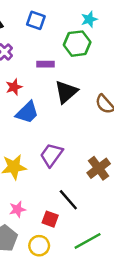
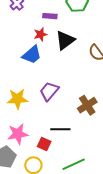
red star: (14, 87) -> (40, 34), moved
black line: (68, 200) -> (60, 129), turned -54
pink star: (17, 209) -> (18, 134), size x1.5

